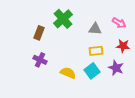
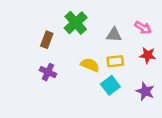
purple star: (116, 68) -> (145, 91), moved
yellow semicircle: (68, 73) -> (90, 65), moved

